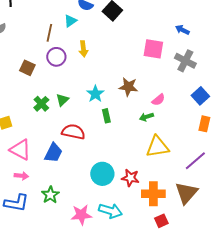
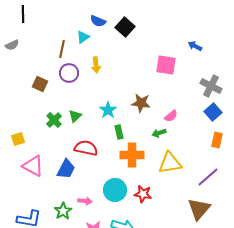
gray cross: (185, 61) -> (211, 86), moved
pink arrow: (21, 176) -> (85, 201), moved
orange cross: (153, 194) -> (132, 155), moved

